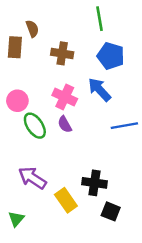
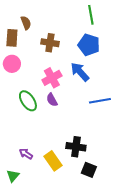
green line: (99, 19) -> (91, 15), moved
pink cross: (65, 97) -> (52, 78), turned 36
pink circle: (17, 101) -> (12, 64), moved
purple arrow: (32, 178) -> (26, 154), moved, size x0.6

